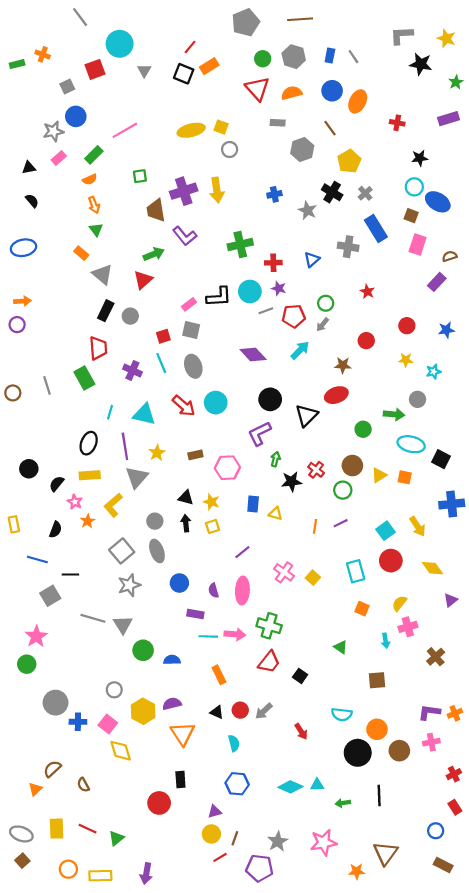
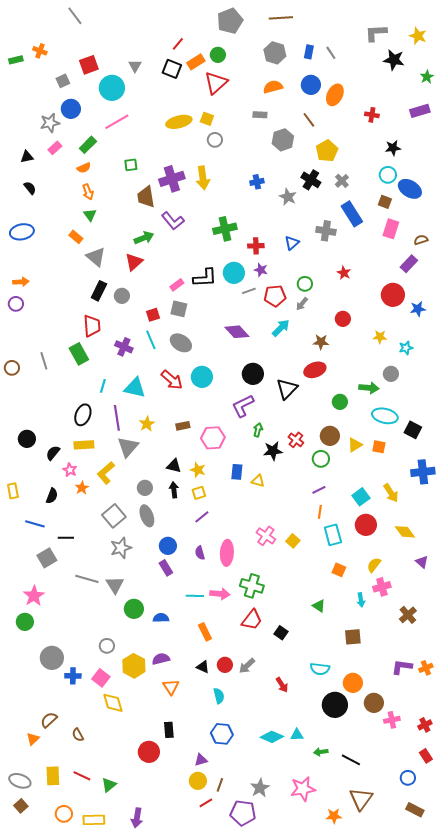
cyan circle: (120, 44) -> (112, 88), moved
green circle: (263, 59) -> (218, 55), moved
red triangle: (257, 89) -> (216, 83), moved, turned 30
red circle: (407, 326) -> (393, 295), moved, size x1.5
gray ellipse: (193, 366) -> (181, 343), turned -40
orange line: (315, 526) -> (320, 512), moved
purple line: (242, 552) -> (202, 517), moved
purple triangle: (451, 600) -> (422, 562), turned -40
purple rectangle: (195, 614) -> (166, 568), moved, turned 49
orange triangle: (183, 734) -> (171, 687), size x0.7
pink cross: (431, 742) -> (392, 720), moved
black line: (379, 796) -> (351, 760), moved, turned -60

